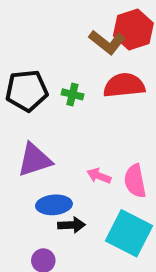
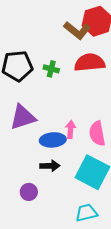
pink arrow: (99, 176) -> (71, 129), turned 72
blue ellipse: (54, 205) -> (53, 140), moved

